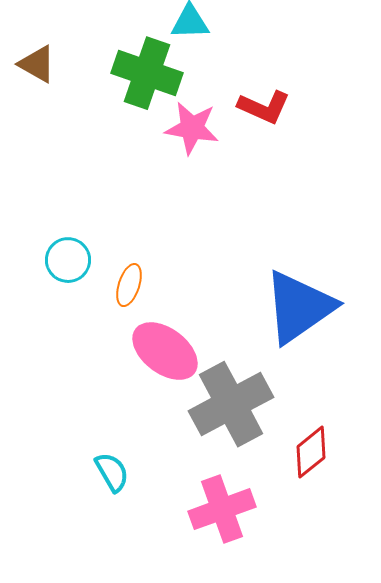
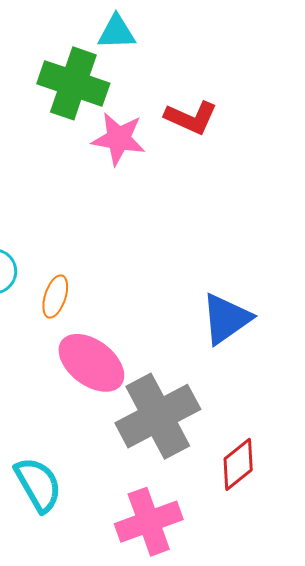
blue triangle: (299, 307) -> (226, 319), size x0.7
cyan semicircle: (112, 472) -> (38, 484), size x1.4

